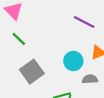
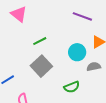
green line: (19, 39) -> (40, 41), moved, turned -64

